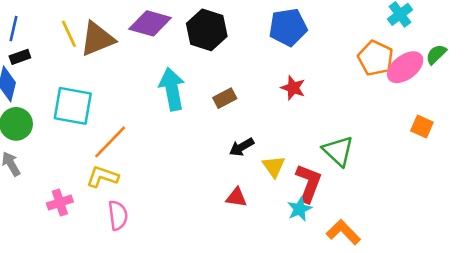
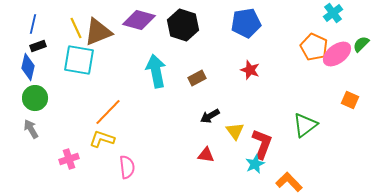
cyan square: (73, 106) -> (79, 60), moved
green triangle: (338, 151) -> (305, 125), moved, turned 40
pink semicircle: (118, 215) -> (127, 167), moved

